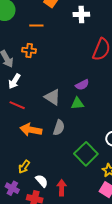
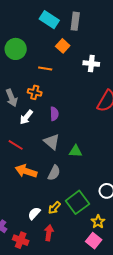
white arrow: (14, 81) -> (26, 117), moved
purple semicircle: (82, 85) -> (54, 114), moved, turned -72
yellow arrow: (24, 167) -> (54, 208), moved
white semicircle: (42, 181) -> (34, 213), moved, turned -104

